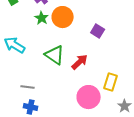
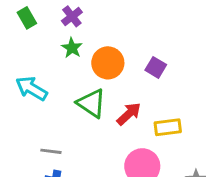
orange circle: (63, 17) -> (108, 63), moved
yellow rectangle: (111, 82) -> (168, 127), moved, turned 66

